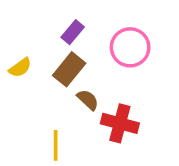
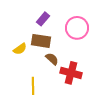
yellow semicircle: (20, 68) -> (20, 49), moved
brown rectangle: (69, 69) -> (41, 41), turned 60

